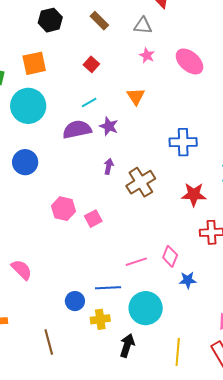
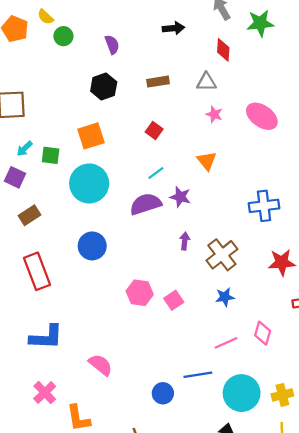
brown rectangle: (99, 21) -> (158, 82), turned -48
blue star: (188, 280) -> (225, 297), moved
yellow cross: (100, 319) -> (282, 395), moved

